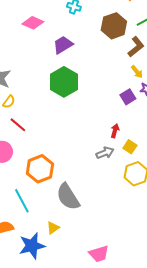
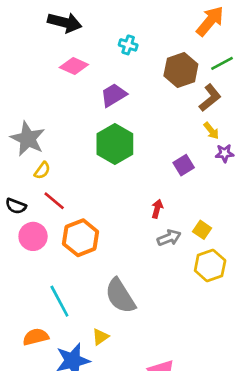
purple square: (128, 97) -> (184, 165), moved
red arrow: (115, 131) -> (157, 209), moved
orange hexagon: (40, 169) -> (81, 238), moved

